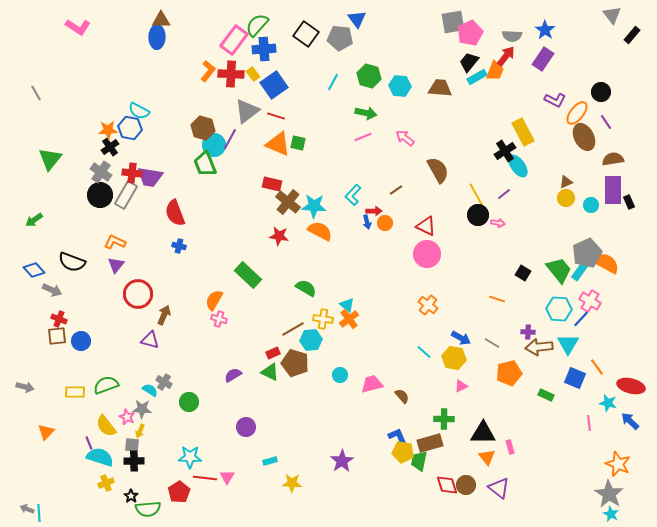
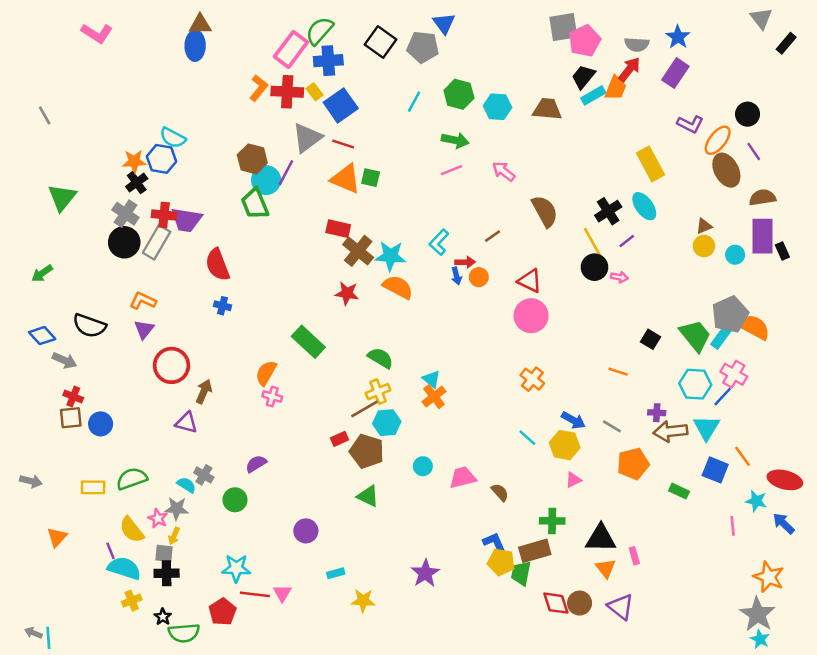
black cross: (505, 151) -> (608, 211), moved
yellow cross: (323, 319) -> (378, 392), moved, turned -30
green triangle: (270, 372) -> (368, 496), moved
purple semicircle: (233, 375) -> (256, 464), moved

